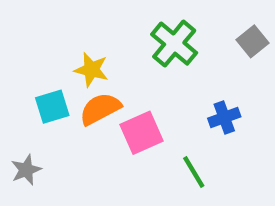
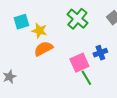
cyan square: (52, 107) -> (21, 22), moved
pink square: (142, 133) -> (79, 63), moved

